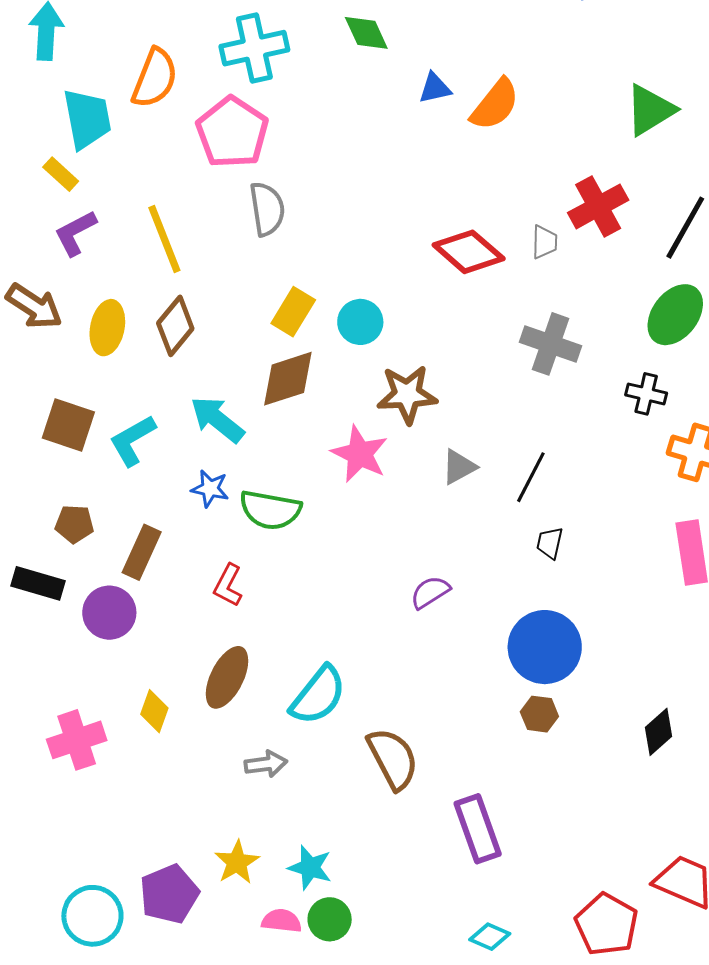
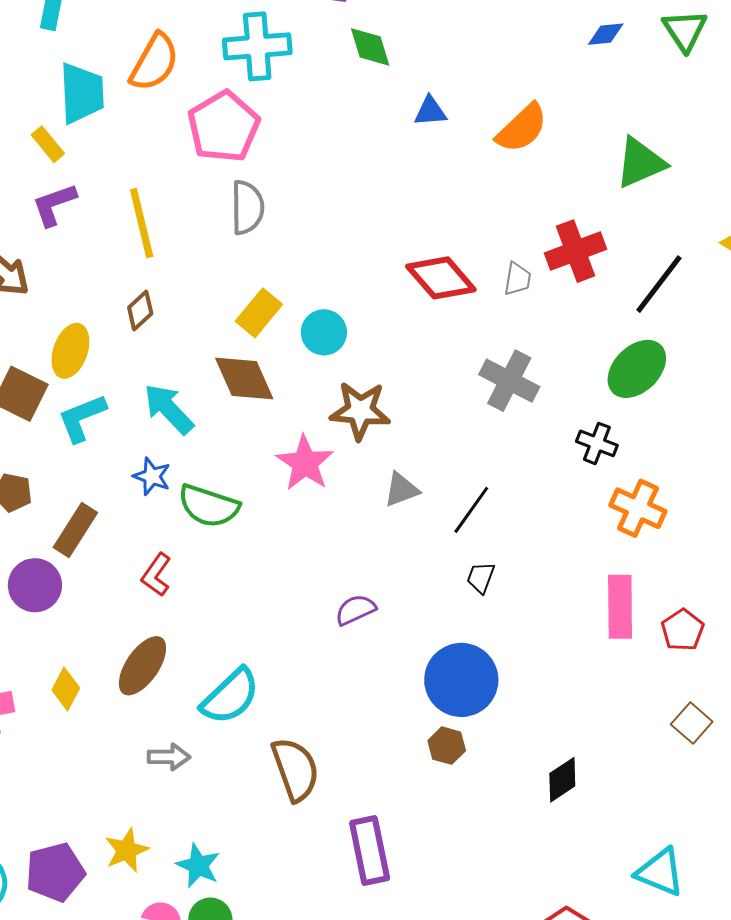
orange semicircle: (495, 105) -> (522, 128), moved
brown diamond: (175, 326) -> (140, 310), size x0.7
yellow ellipse: (107, 328) -> (70, 351), moved
brown diamond: (288, 379) -> (244, 378), turned 76

